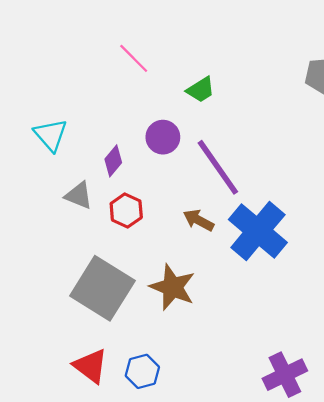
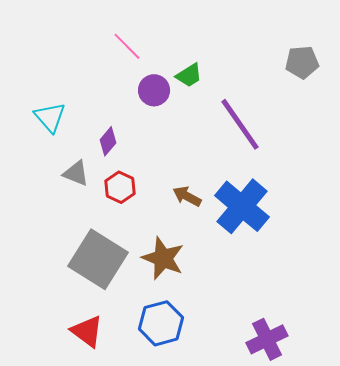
purple circle: (163, 137) -> (154, 90), moved
purple line: (218, 167) -> (240, 124), moved
blue hexagon: (142, 371) -> (161, 323), moved, size x1.4

